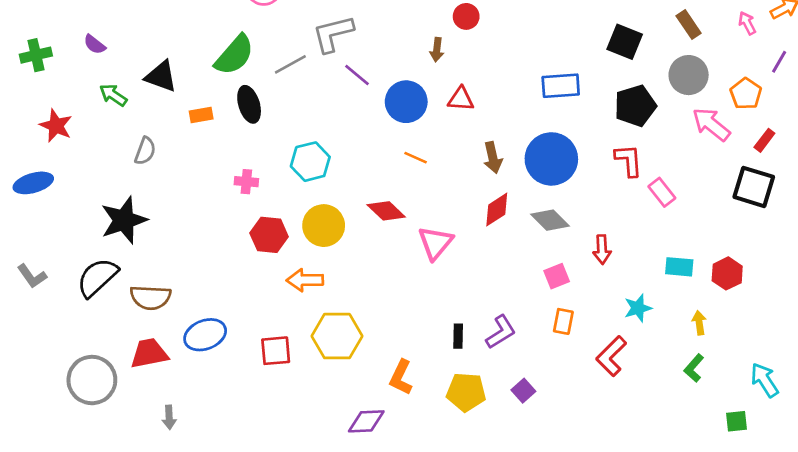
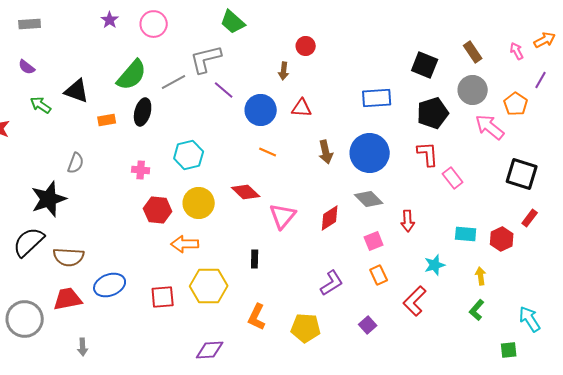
black ellipse: (249, 104) -> (143, 112), turned 32
red rectangle: (764, 140) -> (530, 218), moved
gray semicircle: (145, 151) -> (76, 163), moved
red diamond: (497, 210) -> (330, 218), moved
orange rectangle: (563, 321) -> (379, 275), turned -36
black rectangle: (458, 336) -> (255, 259), moved
purple square: (523, 391) -> (368, 325), moved
purple diamond: (366, 421) -> (210, 350), moved

